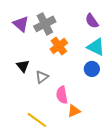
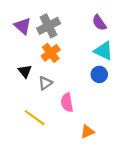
orange cross: (59, 46) -> (51, 53), moved
orange triangle: (74, 111) -> (87, 132), moved
yellow line: (37, 120) -> (35, 118), moved

